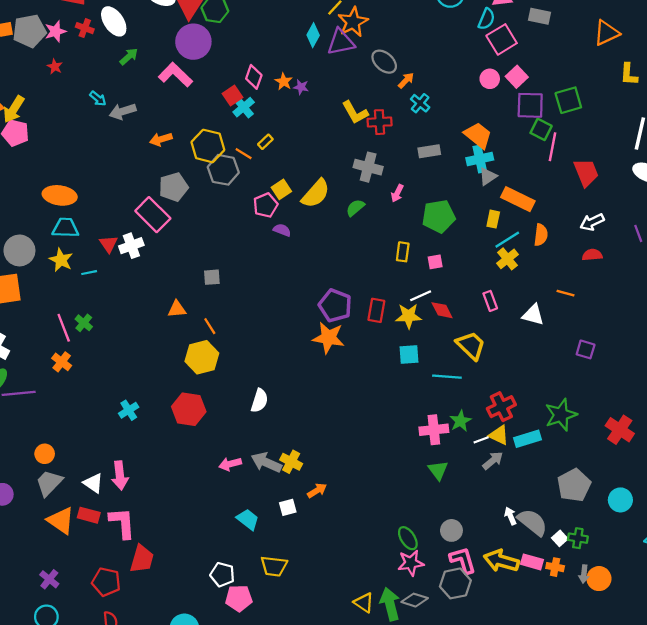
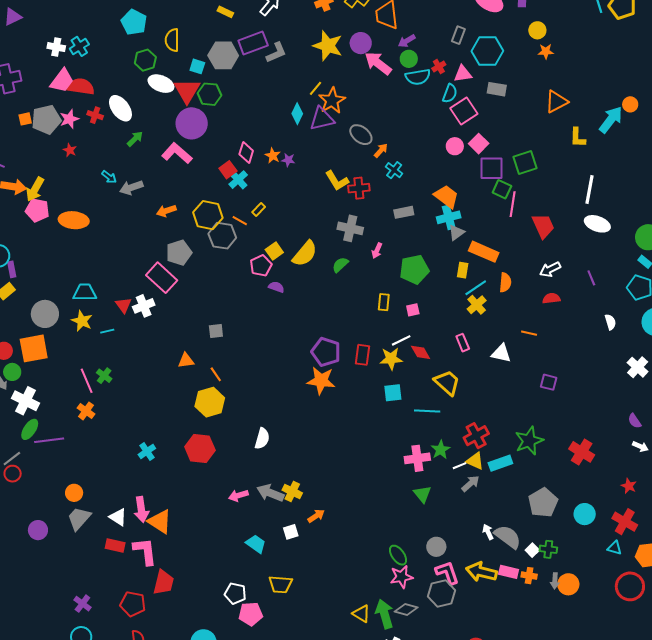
orange ellipse: (60, 195) -> (74, 220), moved
orange triangle: (61, 521) -> (160, 521), moved

